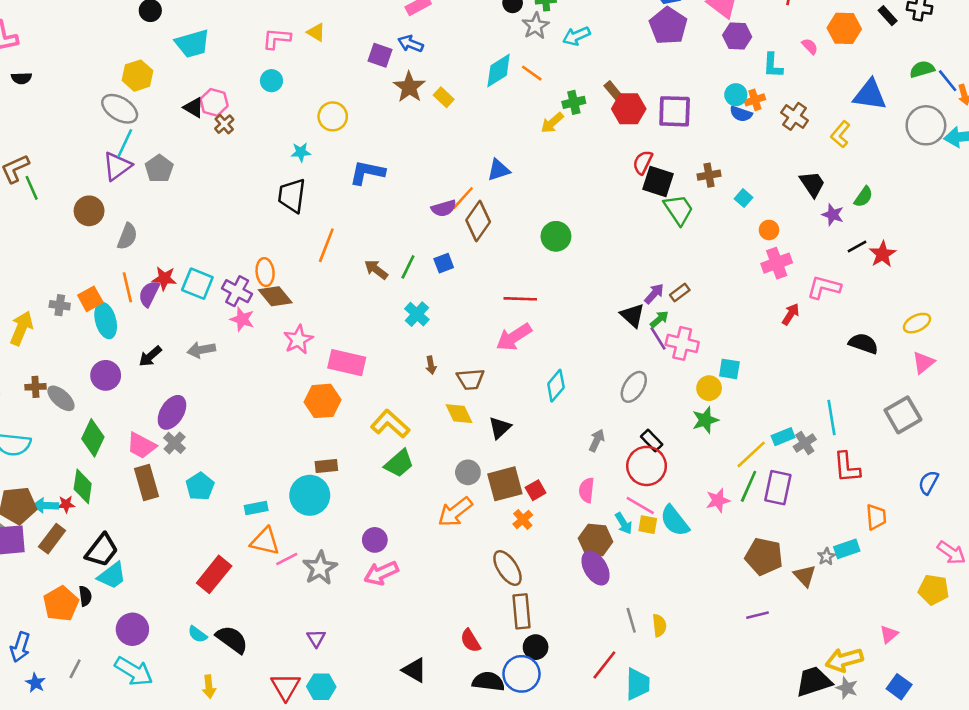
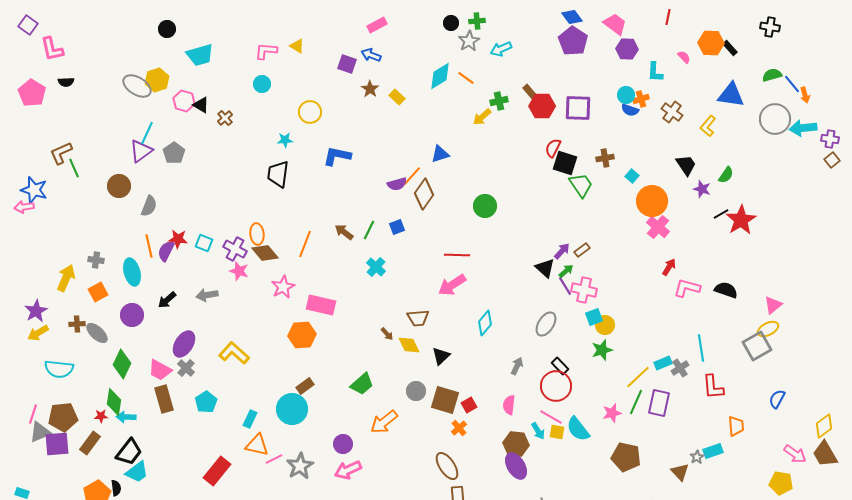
black rectangle: (888, 16) -> (730, 48), moved
brown star: (409, 87) -> (370, 89), size x0.7
pink hexagon: (214, 102) -> (184, 101), moved
gray ellipse: (120, 109) -> (137, 86), moved
orange circle: (769, 230) -> (652, 201), size x2.0
orange line: (326, 245) -> (305, 244), moved
red star: (883, 254) -> (741, 220), size x1.4
pink cross: (777, 263) -> (658, 227), turned -30
cyan square: (197, 284) -> (204, 243), size x0.7
pink L-shape: (824, 287) -> (687, 288), moved
orange square: (90, 299) -> (98, 292), moved
yellow ellipse: (917, 323) -> (768, 329), moved
brown arrow: (431, 365) -> (387, 334), moved, turned -32
cyan square: (729, 369) -> (594, 317), moved, turned -30
yellow L-shape: (390, 424) -> (234, 353), moved
brown rectangle: (326, 466) -> (305, 386), turned -30
brown square: (505, 484) -> (445, 400), turned 32
cyan arrow: (46, 505) -> (126, 417), moved
cyan rectangle: (256, 508) -> (250, 419), turned -54
orange arrow: (455, 512) -> (384, 422), moved
brown pentagon: (764, 557) -> (626, 457), moved

